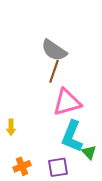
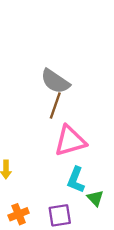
cyan L-shape: (72, 136) -> (76, 180), size x0.7

